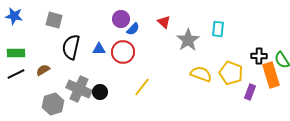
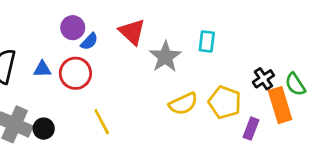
red triangle: (164, 22) -> (132, 32), size x1.5
black cross: (259, 56) -> (263, 79), turned -35
yellow semicircle: (201, 74) -> (183, 104), turned 135
yellow line: (142, 87) -> (102, 122), turned -66

